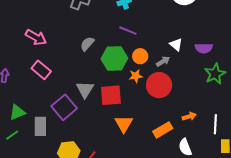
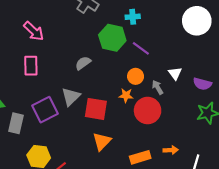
purple line: (128, 31) -> (141, 48), moved
gray semicircle: (87, 44) -> (83, 63), moved
green hexagon: (114, 59) -> (112, 38), moved
gray arrow: (163, 61) -> (158, 87), turned -104
pink rectangle: (41, 70) -> (31, 66), turned 36

